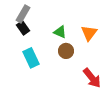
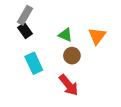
red arrow: (92, 78) -> (69, 85), moved

